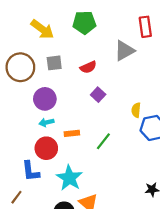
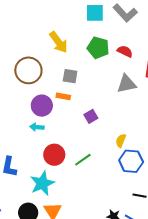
gray square: (54, 63) -> (70, 76), moved
red semicircle: (88, 67) -> (125, 51), moved, turned -147
orange rectangle: (72, 133) -> (63, 96), moved
red circle: (46, 148) -> (54, 155), moved

